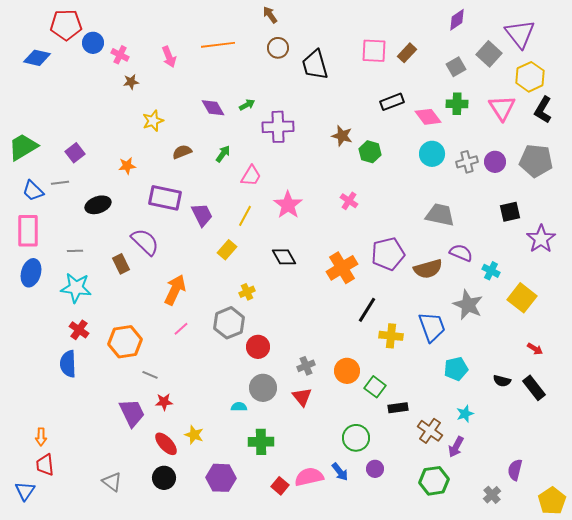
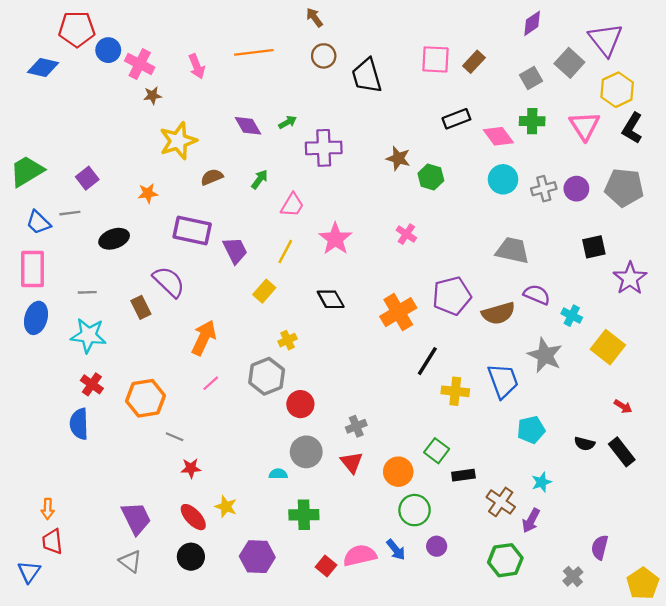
pink cross: (120, 55) -> (140, 64), size x1.4
yellow star: (153, 121) -> (178, 141), size x1.5
orange circle: (347, 371) -> (398, 472), moved
purple trapezoid: (132, 413) -> (136, 518), moved

